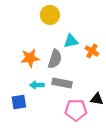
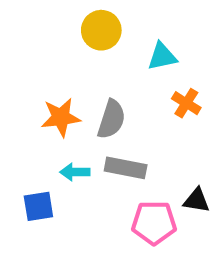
cyan triangle: (71, 41) -> (162, 57), moved

